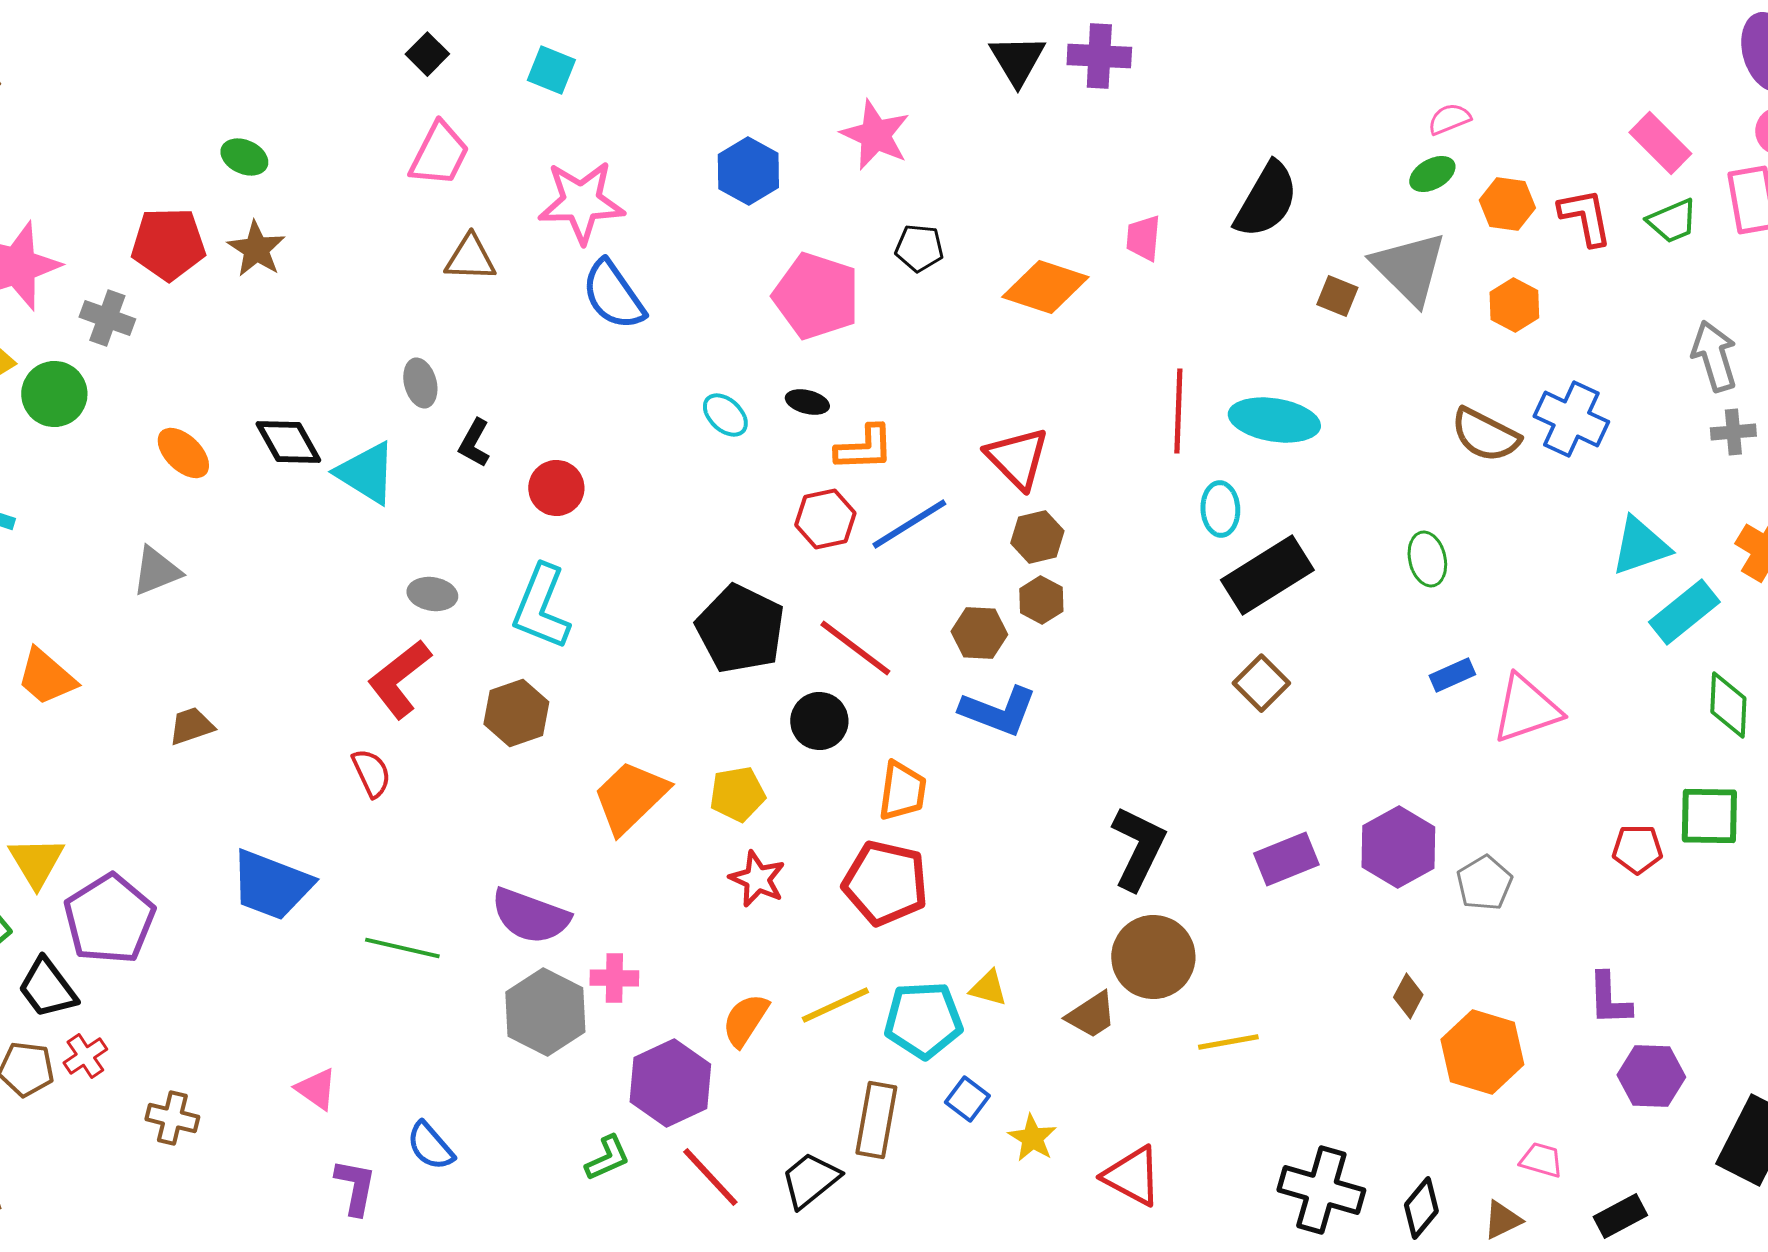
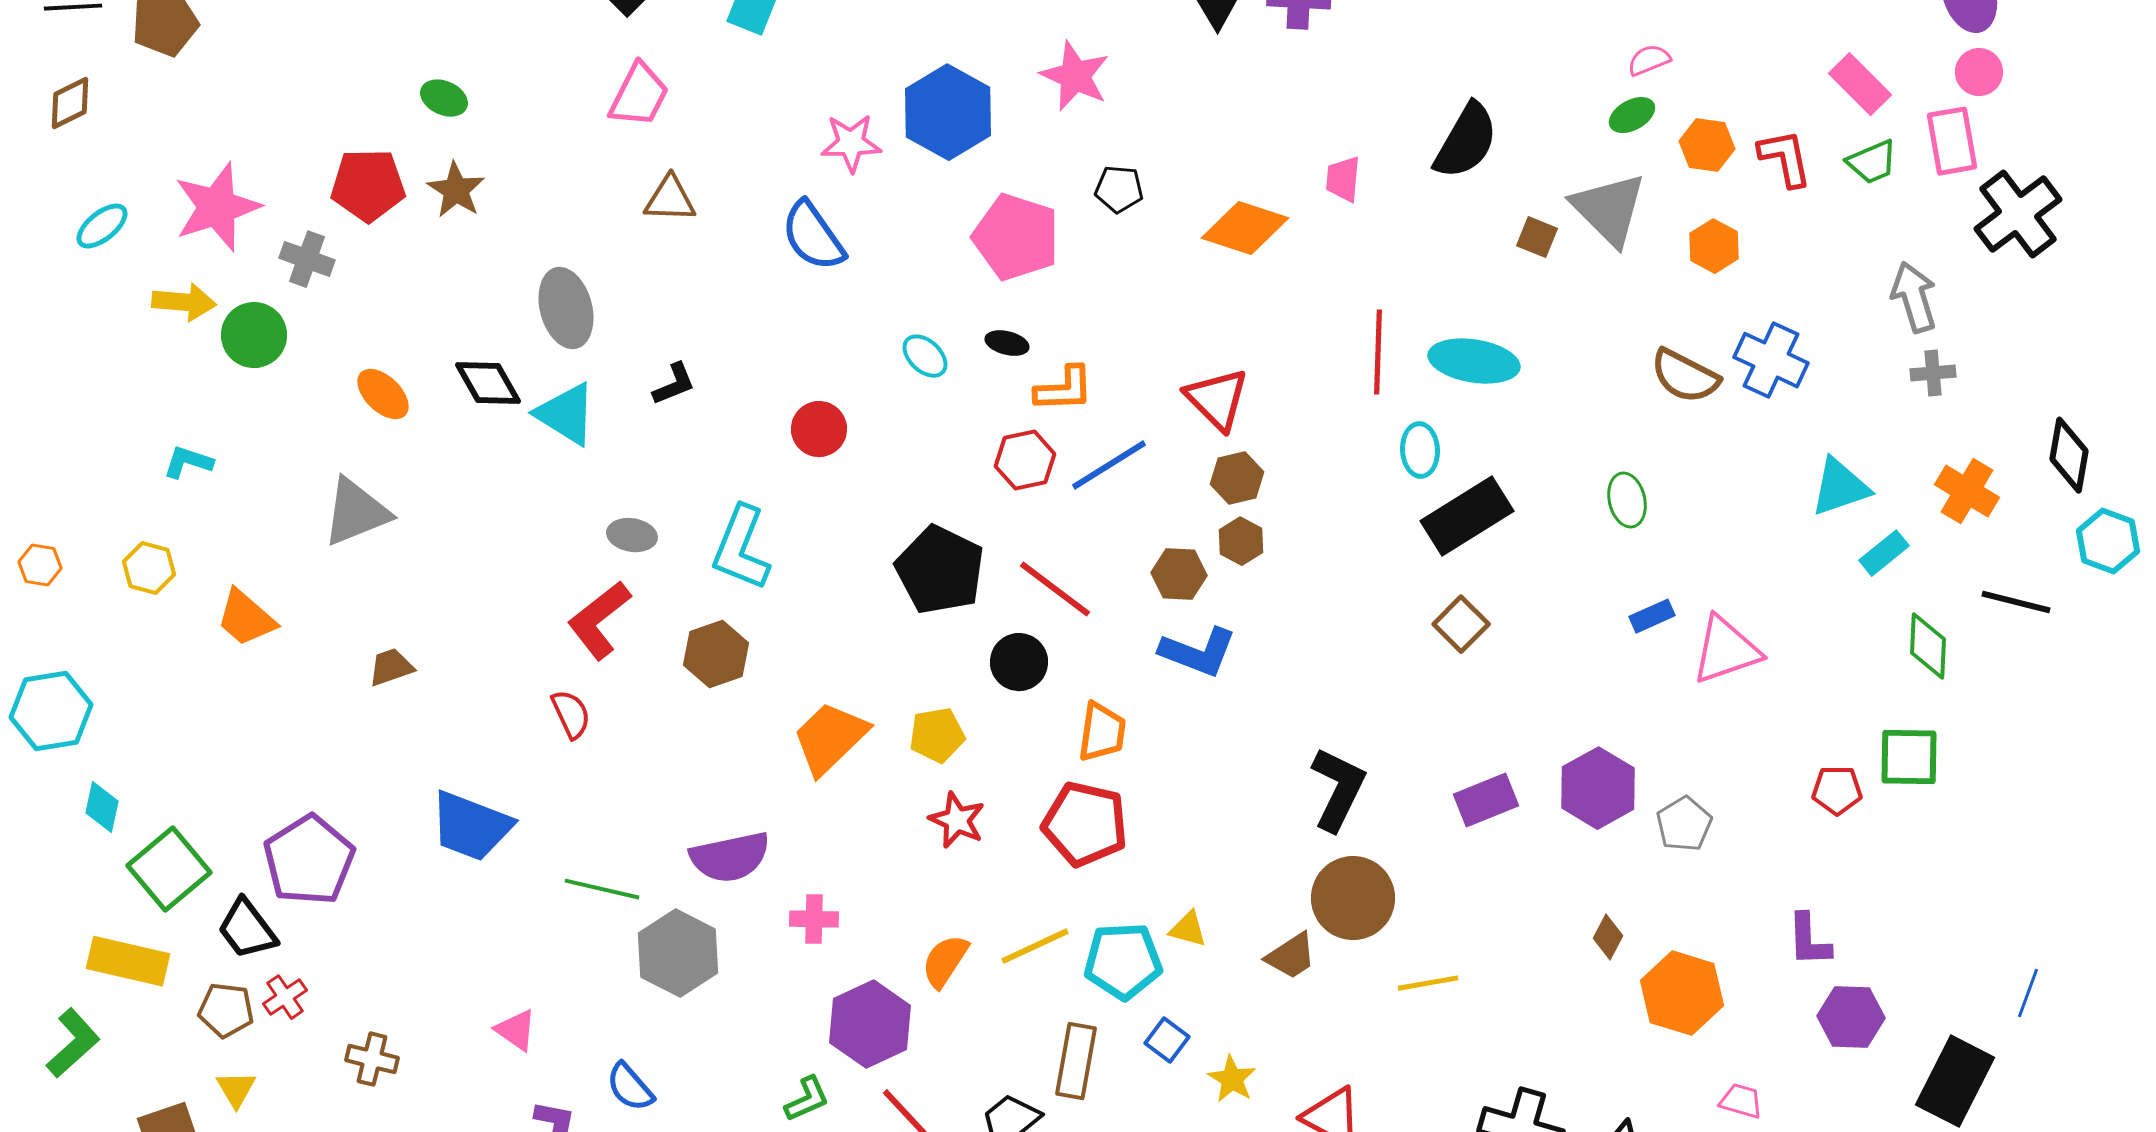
blue hexagon: (748, 171) -> (948, 112), size x1.4
pink star: (581, 202) -> (851, 143), moved, size x0.7
gray ellipse: (420, 383) -> (566, 308), moved, size x1.6
black L-shape: (474, 443) -> (674, 384), turned -141
red circle: (556, 488) -> (819, 429), moved
gray triangle: (156, 571) -> (356, 512), size x1.4
cyan rectangle: (1684, 612) -> (1884, 553), size x0.7
yellow triangle: (36, 862) -> (236, 1089), moved, size x0.7
purple semicircle: (530, 916) -> (730, 857), turned -32
gray hexagon: (545, 1012) -> (678, 953), moved

